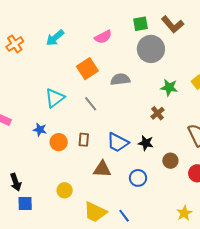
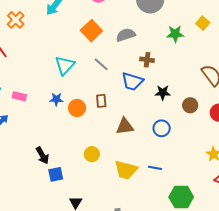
brown cross: (157, 113) -> (147, 60), moved, turned -32
blue trapezoid: (118, 142) -> (132, 81), moved
blue line: (124, 216) -> (155, 168), turned -32

